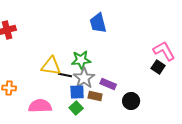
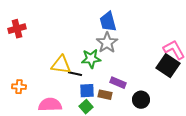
black square: (158, 67) -> (168, 66), size x1.6
gray star: (84, 78) -> (107, 43), moved

